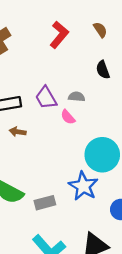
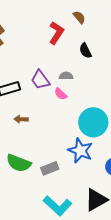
red L-shape: (59, 35) -> (56, 33), moved
brown arrow: (18, 132) -> (21, 119), moved

